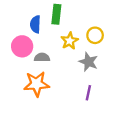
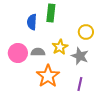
yellow star: (70, 41) -> (60, 47), moved
pink circle: (22, 46) -> (18, 53), moved
orange star: (36, 84) -> (48, 76), moved, turned -30

